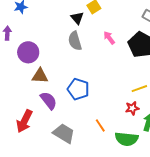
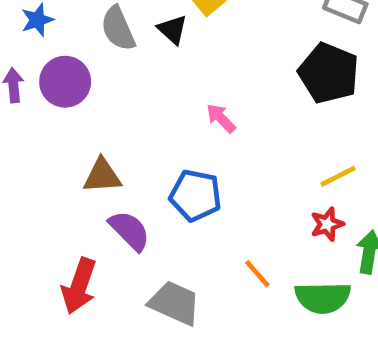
pink arrow: (109, 38) -> (221, 118), moved
gray semicircle: (75, 41) -> (118, 29), moved
purple circle: (28, 52) -> (65, 82), moved

